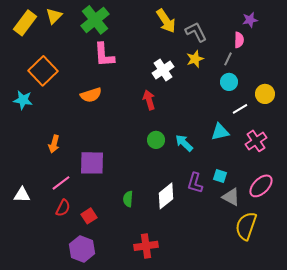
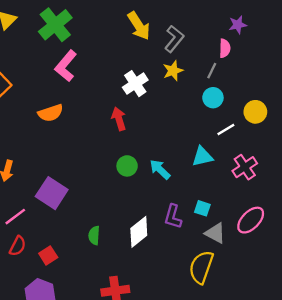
gray L-shape: (196, 32) -> (174, 39), turned 65
pink L-shape: (104, 55) -> (66, 66), turned 44
purple square: (92, 163) -> (52, 193), turned 32
yellow semicircle: (246, 226) -> (201, 267), moved

